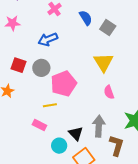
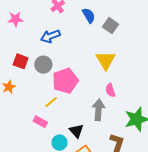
yellow line: (50, 105) -> (51, 102), turned -32
gray arrow: (99, 126) -> (99, 110), moved

